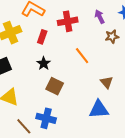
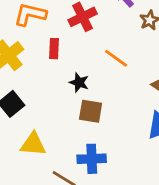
black star: (44, 63) -> (79, 83), moved

